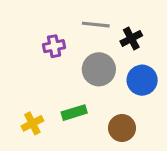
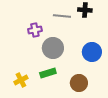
black cross: (131, 38) -> (85, 10), moved, turned 32
gray circle: (99, 69) -> (53, 48), moved

